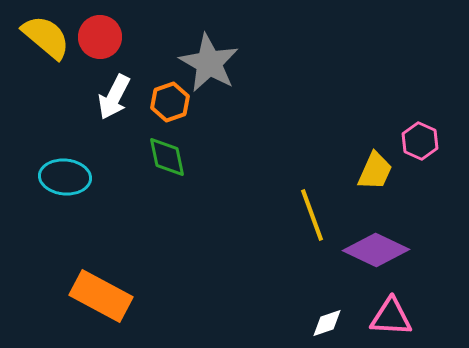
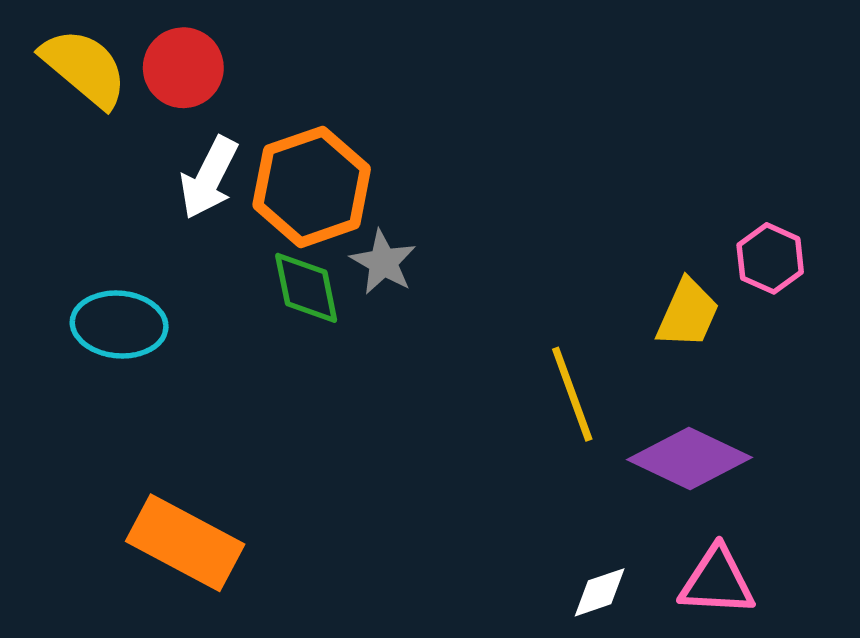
gray star: (209, 63) -> (383, 262), moved, size x0.6
orange hexagon: (170, 102) -> (312, 187), size x1.6

